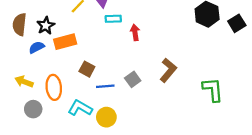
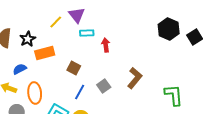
blue semicircle: (37, 47) -> (20, 69), moved
brown square: (87, 69) -> (74, 68), moved
blue line: (105, 86) -> (80, 92), turned -56

